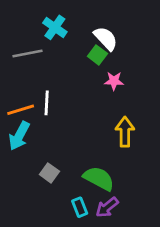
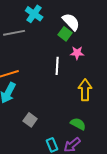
white line: (47, 103) -> (57, 66), moved
green semicircle: (99, 178) -> (78, 124), moved, size x0.7

